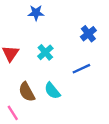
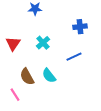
blue cross: (88, 34) -> (80, 27), turned 32

